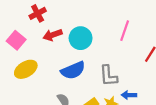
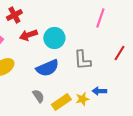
pink line: (125, 31) -> (100, 18), moved
gray L-shape: (108, 76) -> (82, 60), moved

